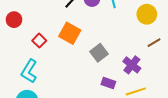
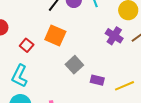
gray square: (99, 53) -> (74, 65), moved
purple cross: (132, 65) -> (114, 36), moved

